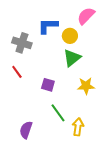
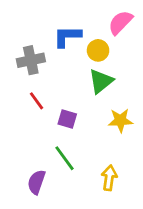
gray cross: (22, 43) -> (31, 60), turned -30
red line: (17, 72) -> (36, 101), moved
green line: (58, 113) -> (64, 158), moved

